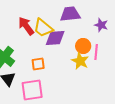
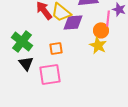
pink line: (96, 52) -> (108, 18), moved

